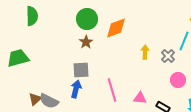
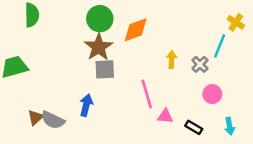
brown star: (86, 42) -> (99, 47), size x1.6
gray square: (81, 70) -> (105, 69), moved
pink line: (112, 90) -> (147, 94), moved

